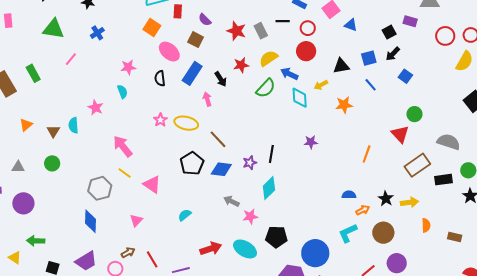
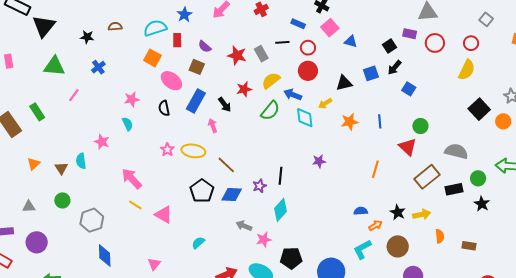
red circle: (445, 36) -> (435, 43), moved
blue line: (371, 85) -> (380, 121), moved, turned 40
gray hexagon: (100, 188) -> (92, 220), moved
pink triangle: (136, 220) -> (154, 264), moved

